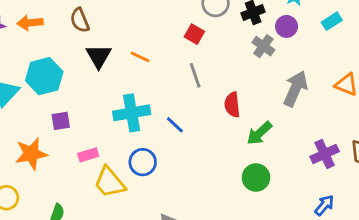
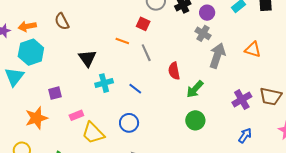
gray cross: (263, 46) -> (203, 33), moved
black triangle: (99, 56) -> (87, 58), moved
orange line: (140, 57) -> (122, 41), moved
cyan hexagon: (44, 76) -> (31, 52), moved
cyan cross: (132, 113) -> (104, 83), size x0.7
blue circle: (143, 162) -> (129, 123), moved

